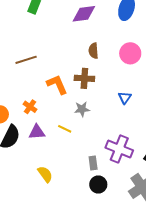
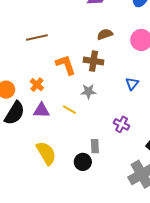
brown semicircle: (93, 51) -> (105, 34), turned 70
purple cross: (119, 149) -> (122, 124), moved, size x0.6
yellow semicircle: (45, 174) -> (46, 153), size x1.4
black circle: (98, 184) -> (83, 162), moved

